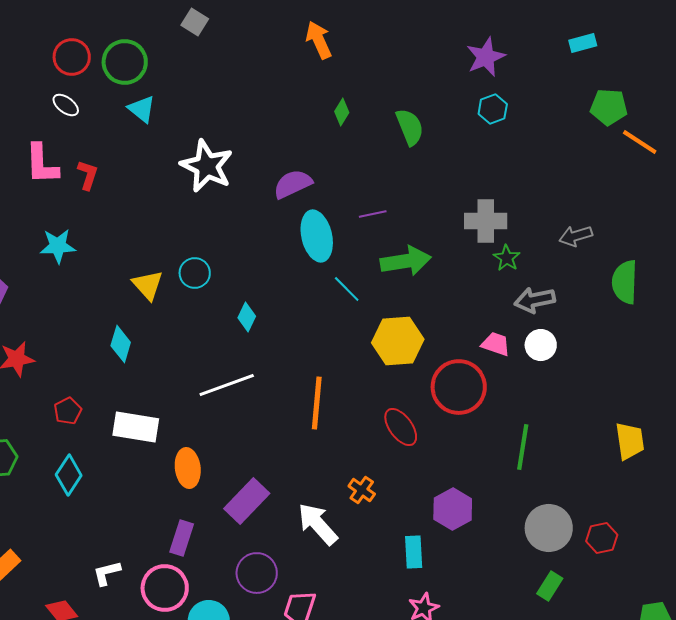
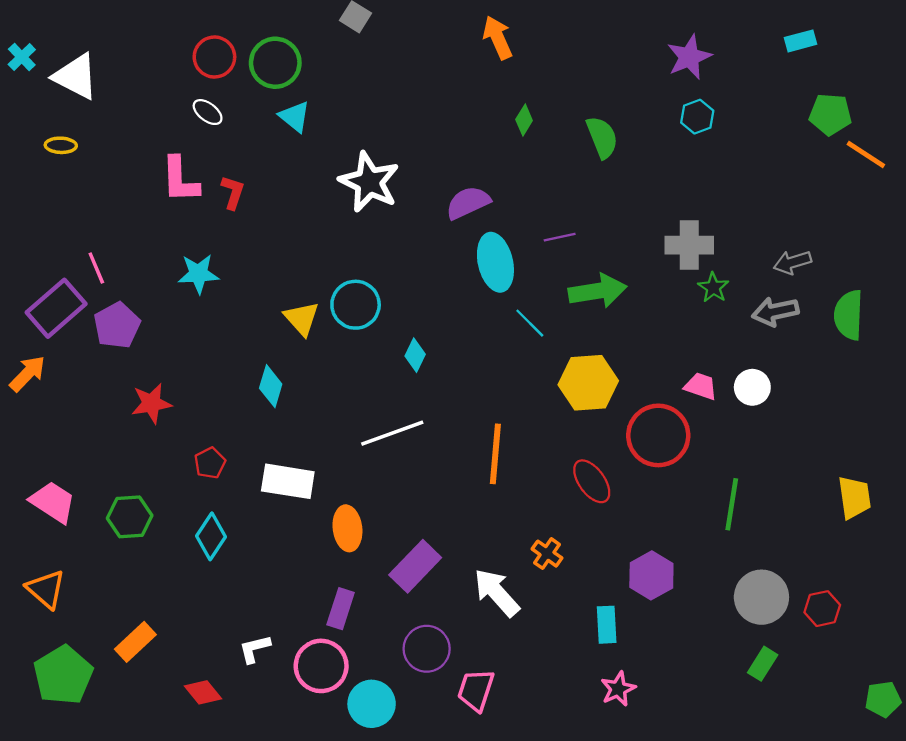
cyan circle: (195, 273) -> (356, 305), size x1.4
gray arrow: (535, 300) -> (775, 312), moved

